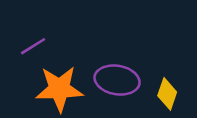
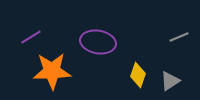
purple ellipse: (117, 80) -> (98, 42), moved

